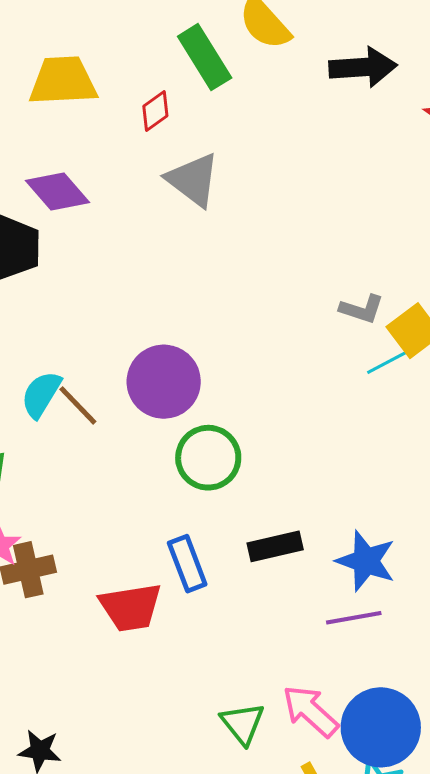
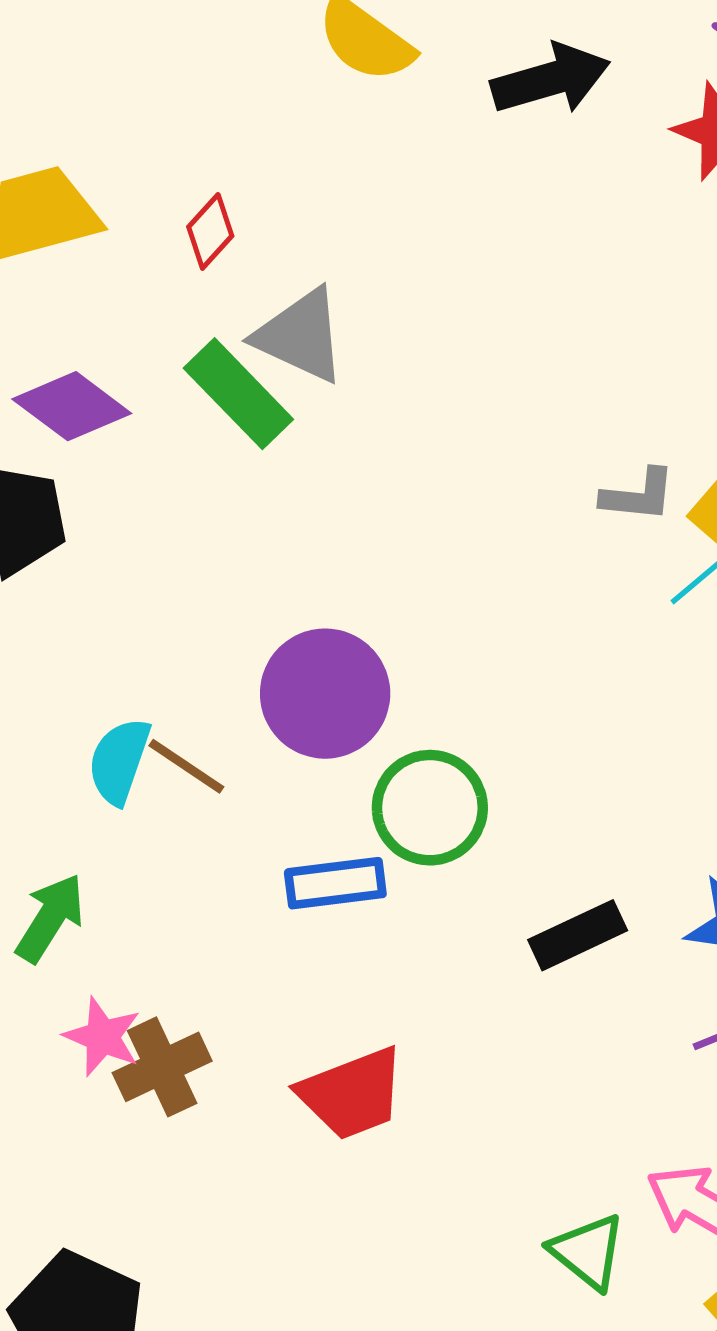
green rectangle: (205, 57) -> (238, 394), moved
blue rectangle: (187, 564) -> (335, 883), moved, turned -64

